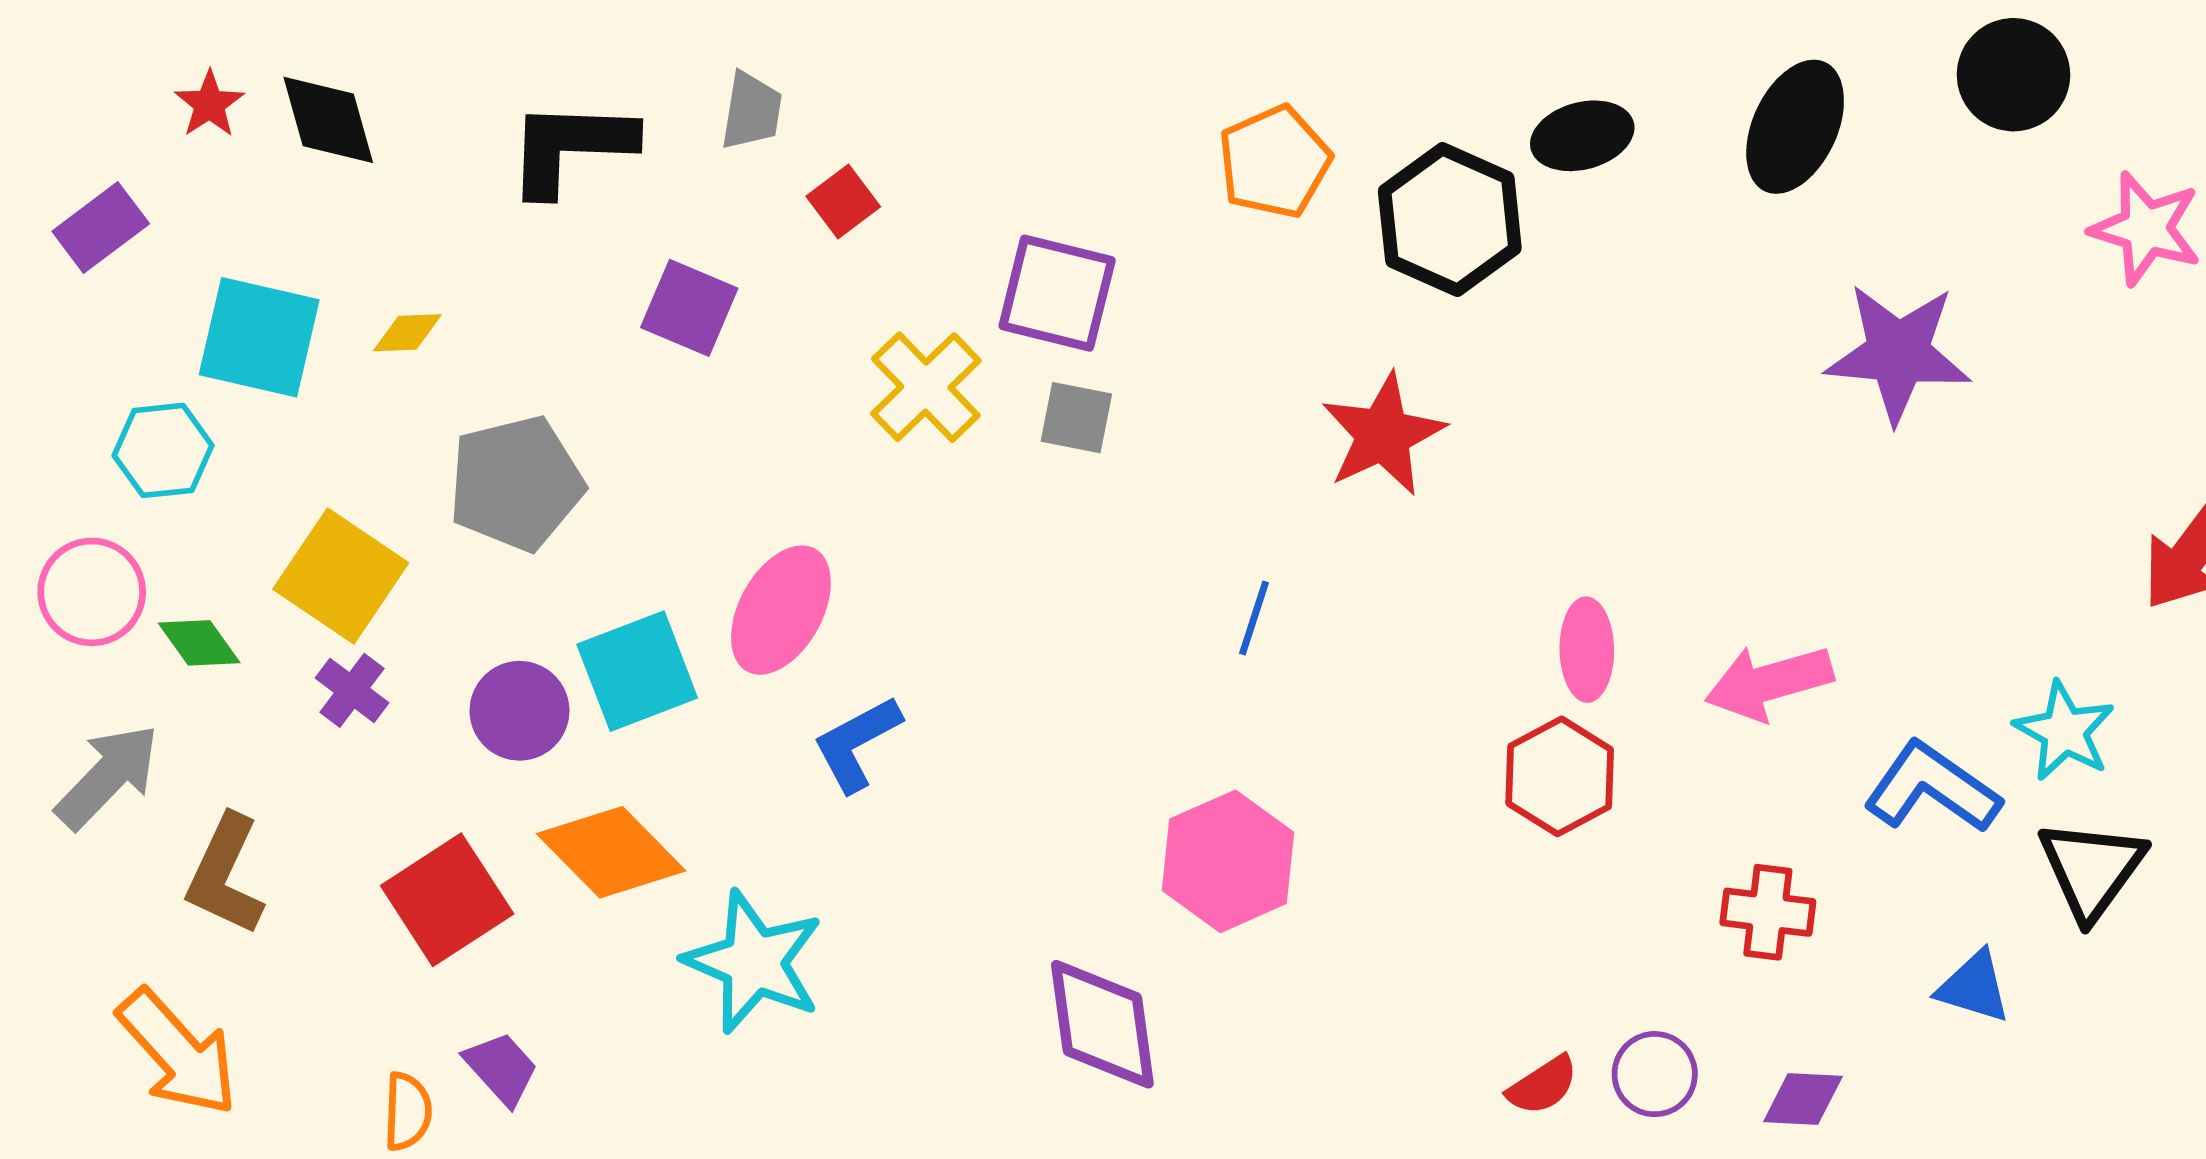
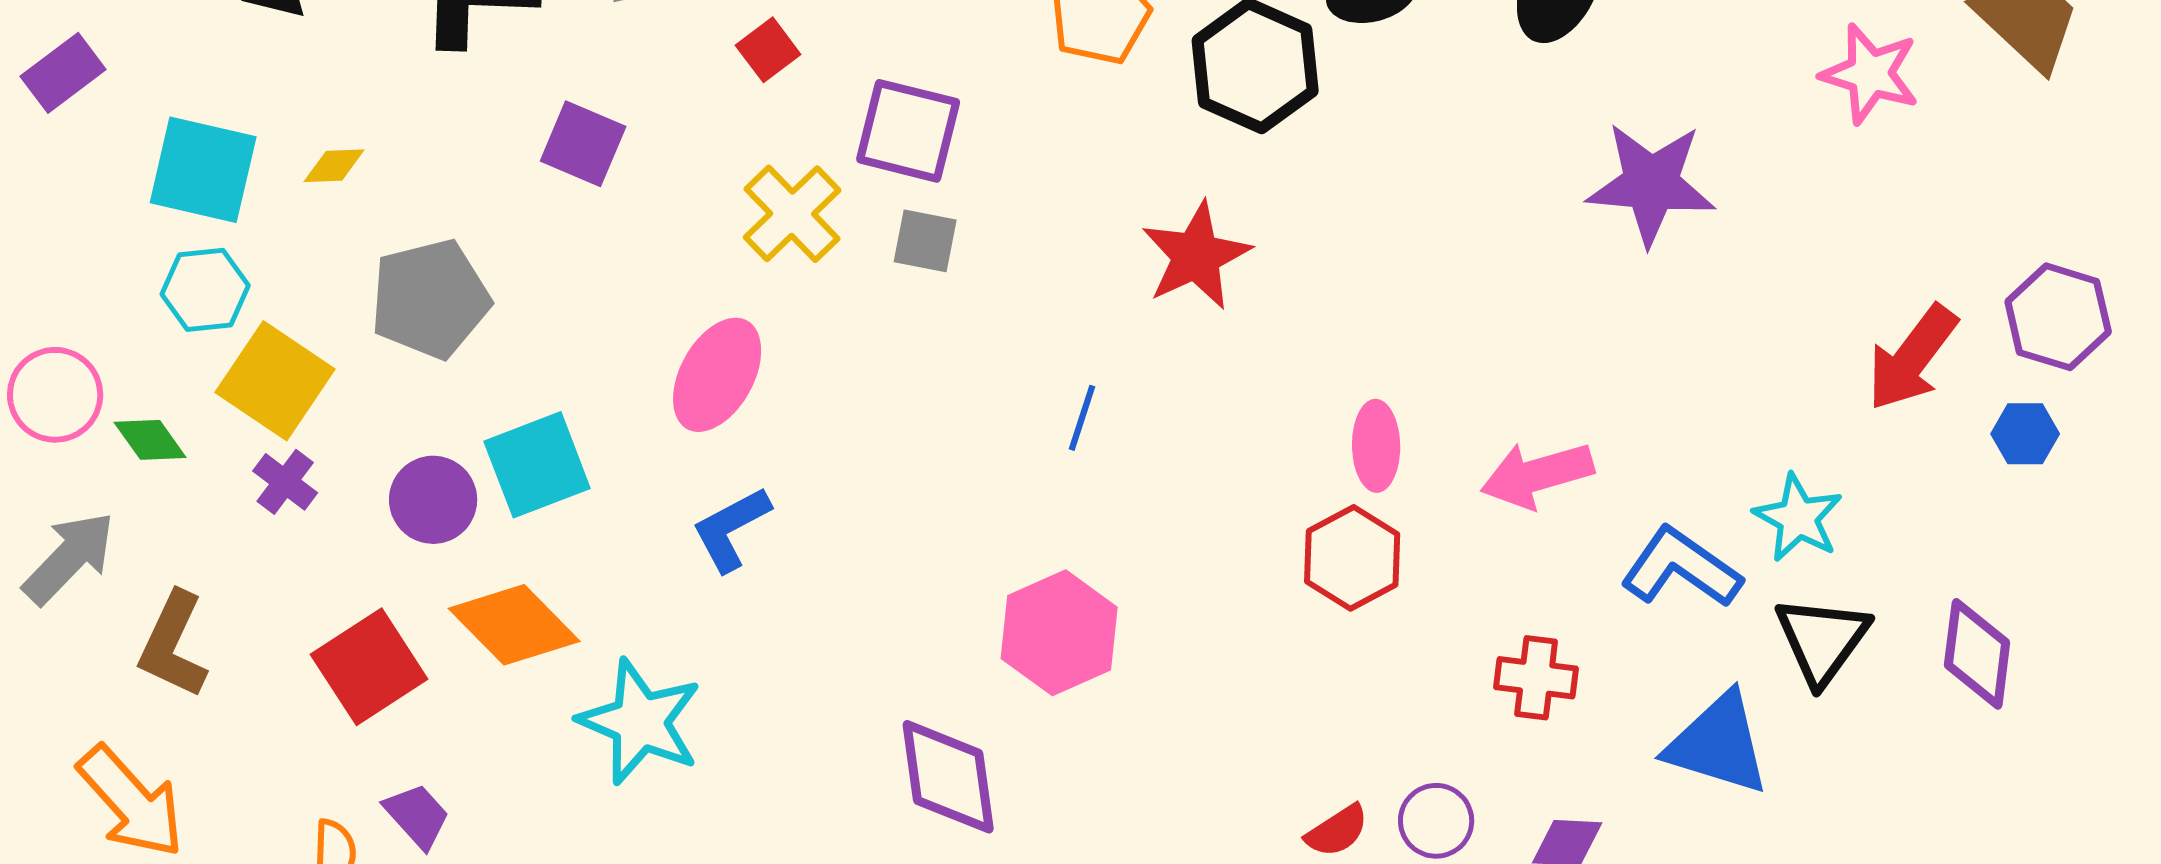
red square: (843, 201) -> (768, 50), moved
cyan hexagon: (163, 450) -> (205, 290), moved
pink ellipse: (781, 610) -> (717, 375), moved
blue triangle: (1974, 987) -> (1718, 744), size x1.6

